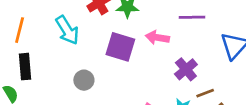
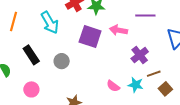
black rectangle: (25, 67) -> (31, 55), moved, turned -30

